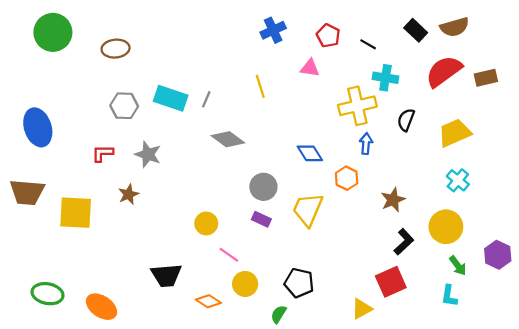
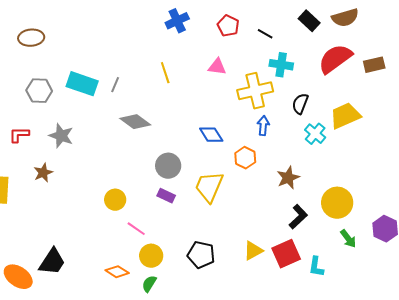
pink triangle: (310, 68) -> (217, 67), moved
cyan cross: (458, 180) -> (315, 134), moved
black trapezoid: (166, 275) -> (52, 262), moved, turned -52
cyan L-shape: (449, 296) -> (316, 267), moved
yellow triangle: (362, 309) -> (253, 251), moved
green semicircle: (279, 314) -> (149, 284), moved

